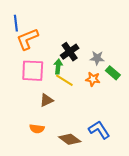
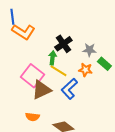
orange L-shape: (27, 39) -> (23, 32), turned -125
pink square: (33, 71) -> (32, 76), moved, turned 35
brown triangle: (46, 100) -> (41, 90), size x1.5
blue L-shape: (99, 130) -> (69, 89), moved, turned -100

